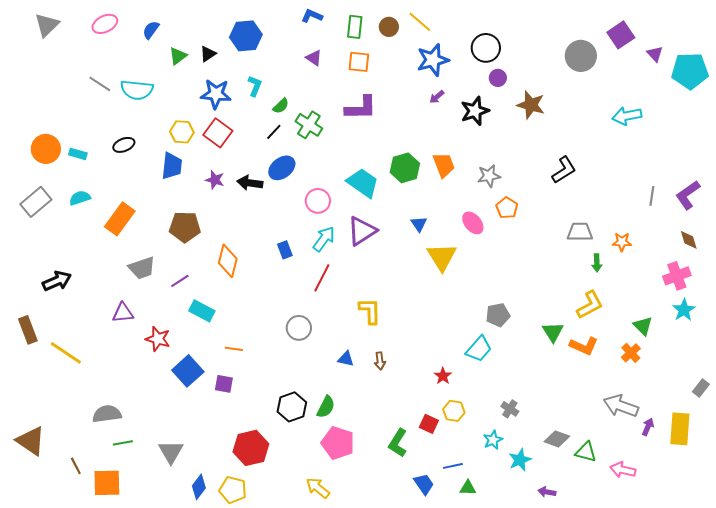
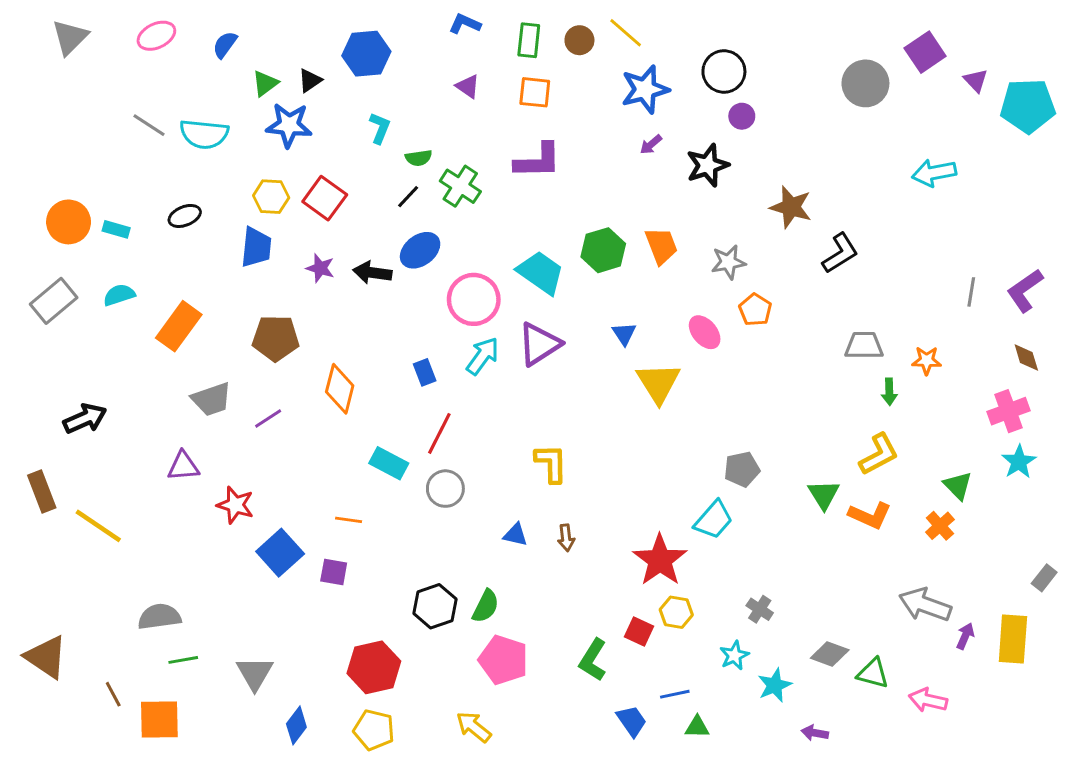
blue star: (216, 94) -> (289, 125), moved
brown star: (531, 105) -> (791, 207), moved
green semicircle: (281, 106) -> (419, 158), turned 36
pink circle: (318, 201) -> (474, 299), size x1.4
red line: (322, 278) -> (439, 433), moved
cyan rectangle: (202, 311) -> (389, 463), moved
red star: (443, 376) -> (660, 560), size x2.0
yellow pentagon: (233, 490) -> (374, 730), moved

